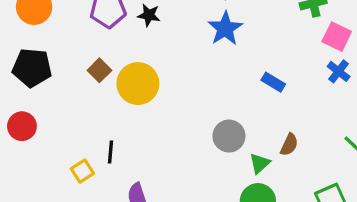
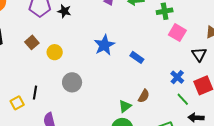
blue star: (225, 28) -> (104, 45), moved
blue cross: (339, 71) -> (177, 77), moved
yellow circle: (138, 84) -> (55, 52), size x0.6
gray circle: (229, 136) -> (72, 82), moved

